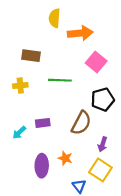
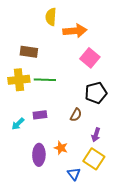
green line: (60, 80) -> (45, 80), moved
yellow cross: (20, 86) -> (19, 80), size x1.5
brown semicircle: (81, 123) -> (76, 115), size x0.6

